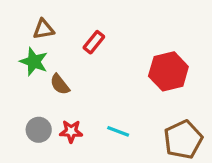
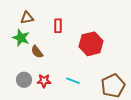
red rectangle: (94, 42) -> (58, 26), turned -40
red hexagon: (168, 71) -> (91, 44), moved

